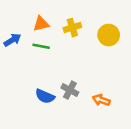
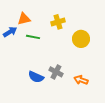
orange triangle: (41, 24) -> (24, 19), moved
yellow circle: (109, 35) -> (81, 39), moved

